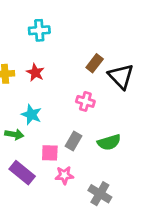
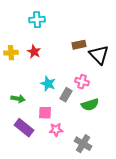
brown rectangle: (95, 63) -> (79, 45), turned 40
pink cross: (85, 101) -> (82, 82), moved
cyan star: (31, 115) -> (48, 84), moved
gray rectangle: (74, 141) -> (66, 95), moved

